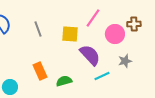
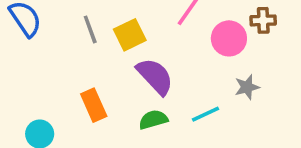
yellow square: (70, 34) -> (130, 35), moved, turned -30
purple semicircle: (90, 55) -> (155, 76), moved
green semicircle: (64, 81) -> (153, 120), moved

